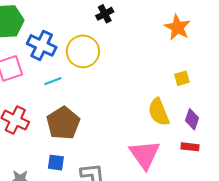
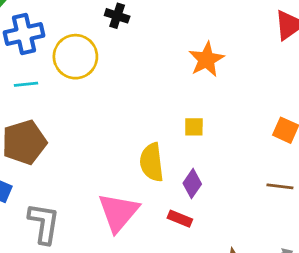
black cross: (105, 14) -> (117, 16), turned 30
blue cross: (42, 45) -> (24, 34), turned 36

